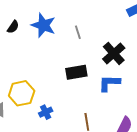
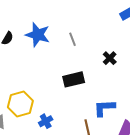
black cross: (114, 53) -> (110, 58), size x0.6
blue L-shape: (109, 83) -> (104, 108), moved

